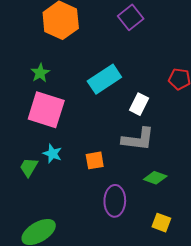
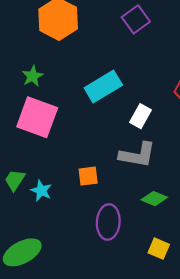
cyan star: (52, 154) -> (41, 191), moved

